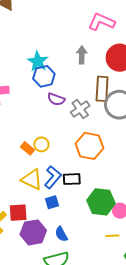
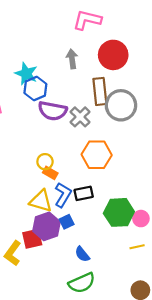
purple semicircle: (56, 99) -> (53, 111), size x1.5
orange rectangle: (28, 148) -> (50, 173), moved
purple hexagon: (33, 232) -> (46, 226), moved

